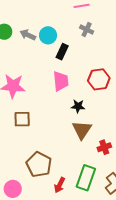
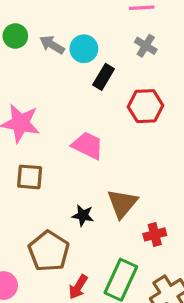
red hexagon: (99, 79) -> (146, 106), moved
pink trapezoid: (61, 81) -> (88, 145), moved, turned -65
black star: (78, 106) -> (83, 215), moved

